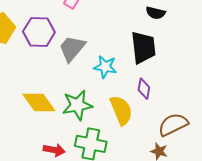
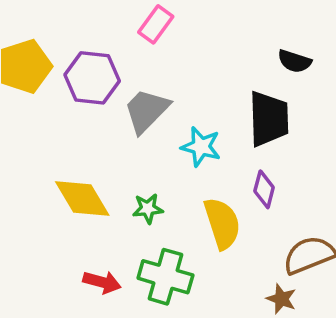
green star: (77, 105) -> (148, 209), size x0.6

